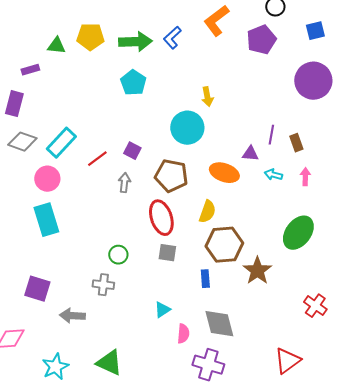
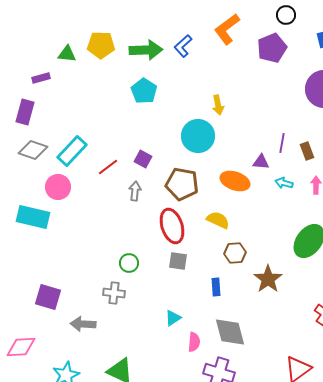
yellow semicircle: (207, 212) -> (218, 220), turned -85
cyan rectangle: (46, 220) -> (33, 217), moved, turned -60
brown hexagon: (224, 245) -> (235, 253), size x0.6

